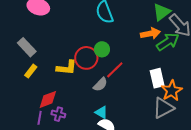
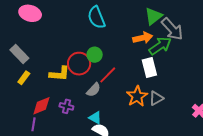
white rectangle: (157, 78) -> (149, 68), moved
orange star: (172, 91) -> (137, 96), moved
gray triangle: (163, 108) -> (156, 98), moved, size x0.7
purple cross: (58, 114) -> (66, 106), moved

